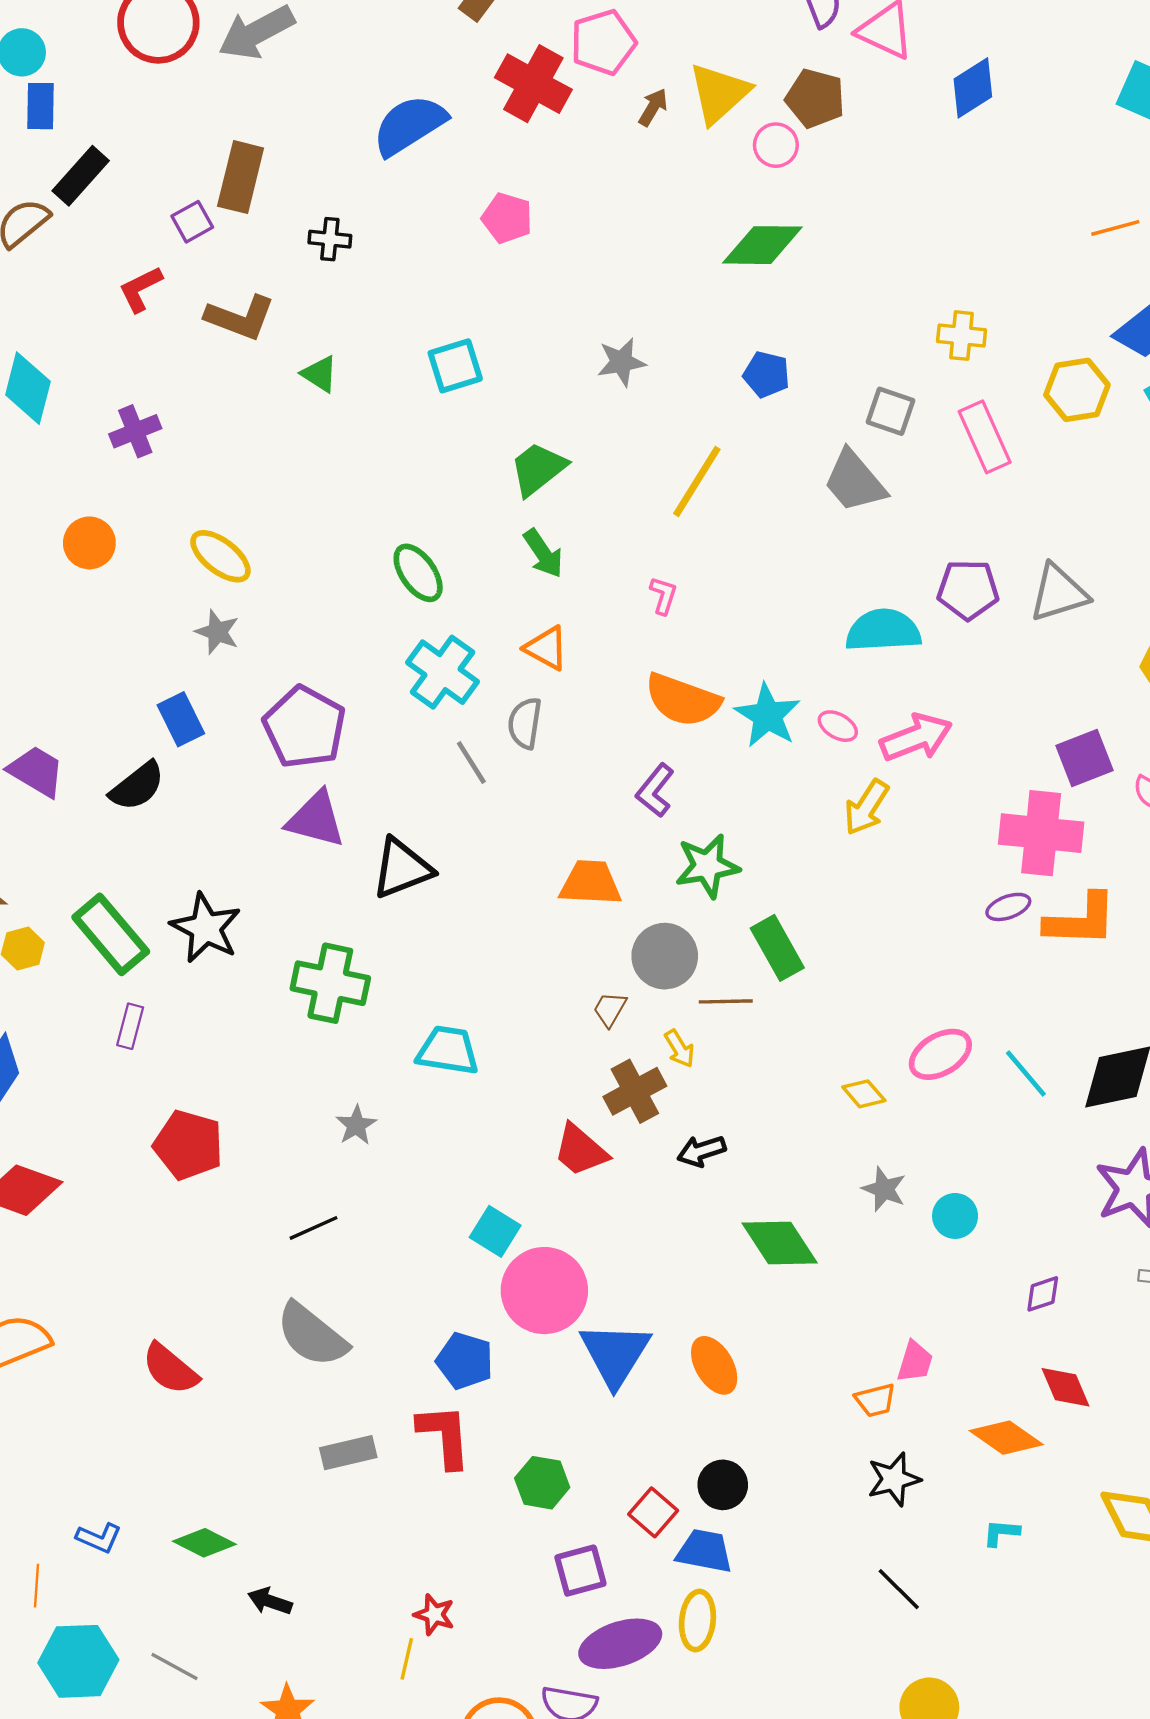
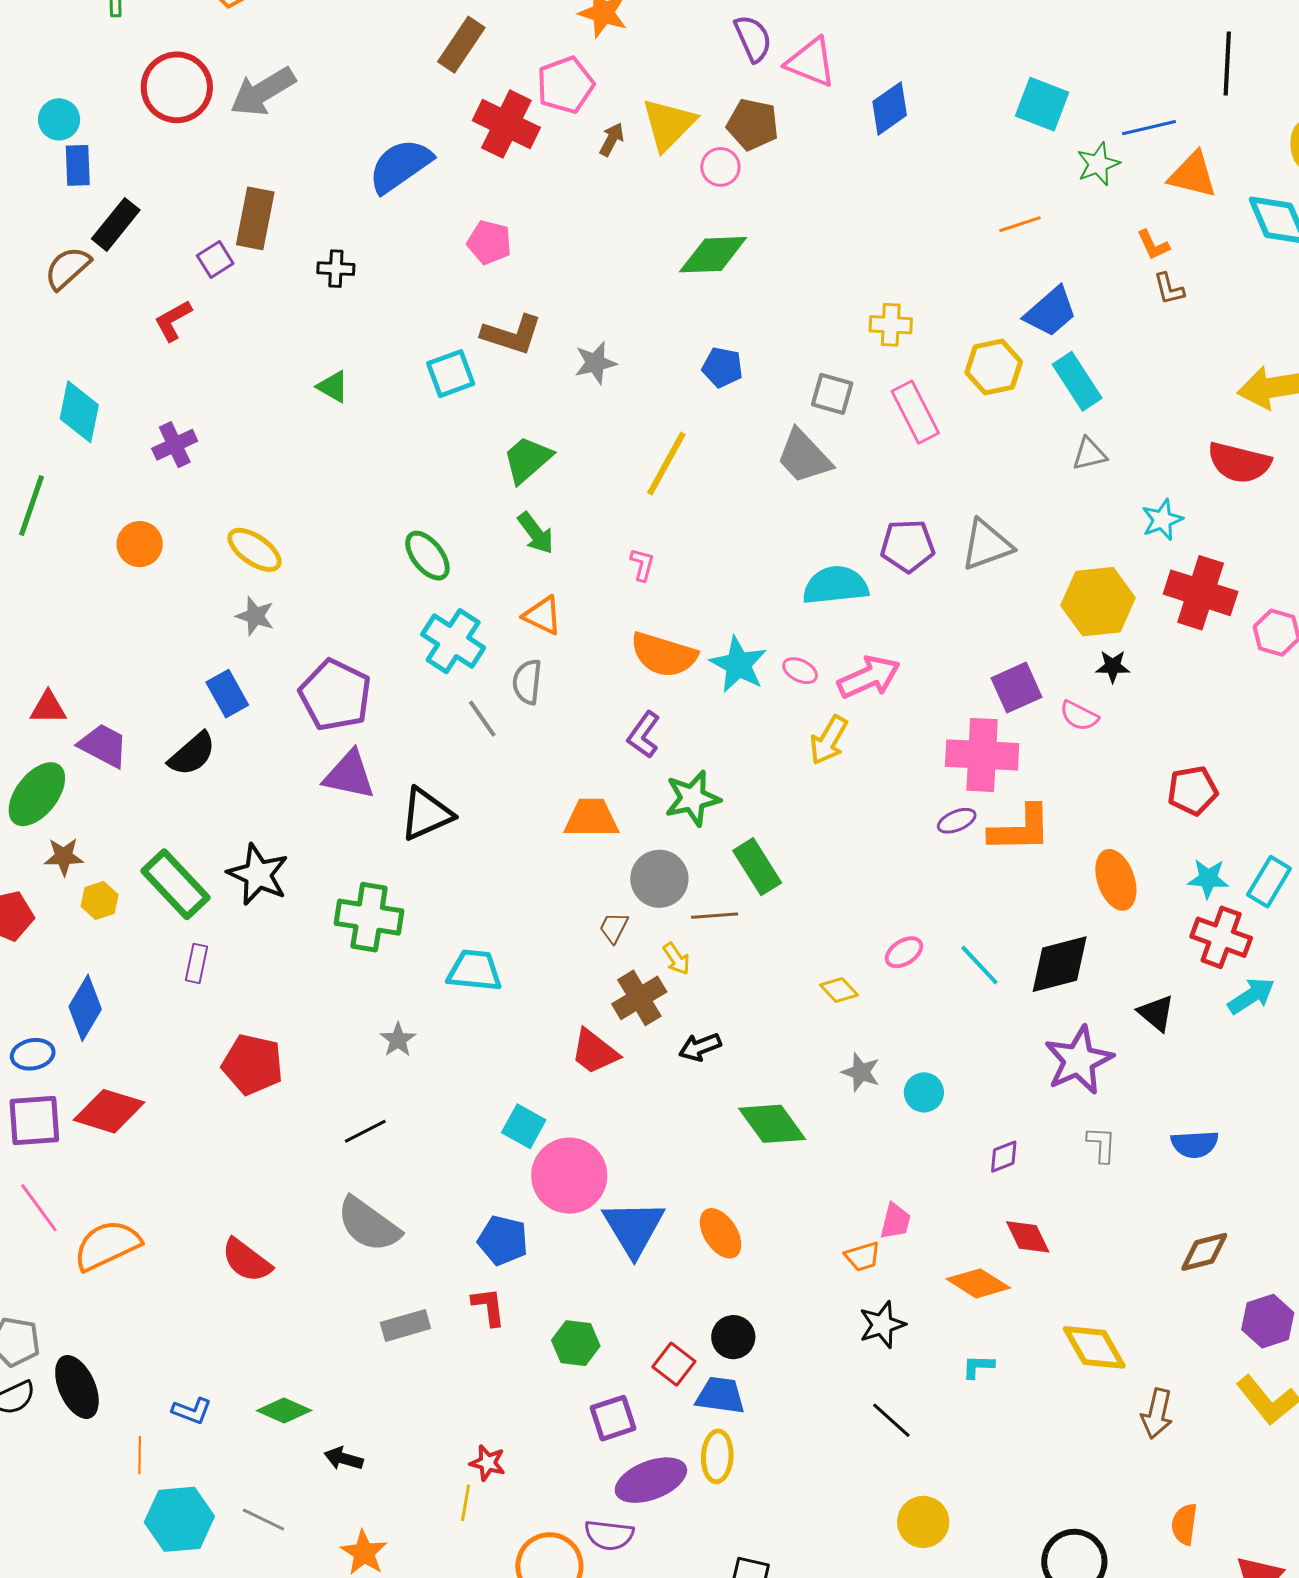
brown L-shape: (240, 318) -> (512, 335), moved
pink ellipse: (940, 1054) -> (904, 952), size x0.7
red L-shape: (444, 1436) -> (489, 1307), size x0.7

